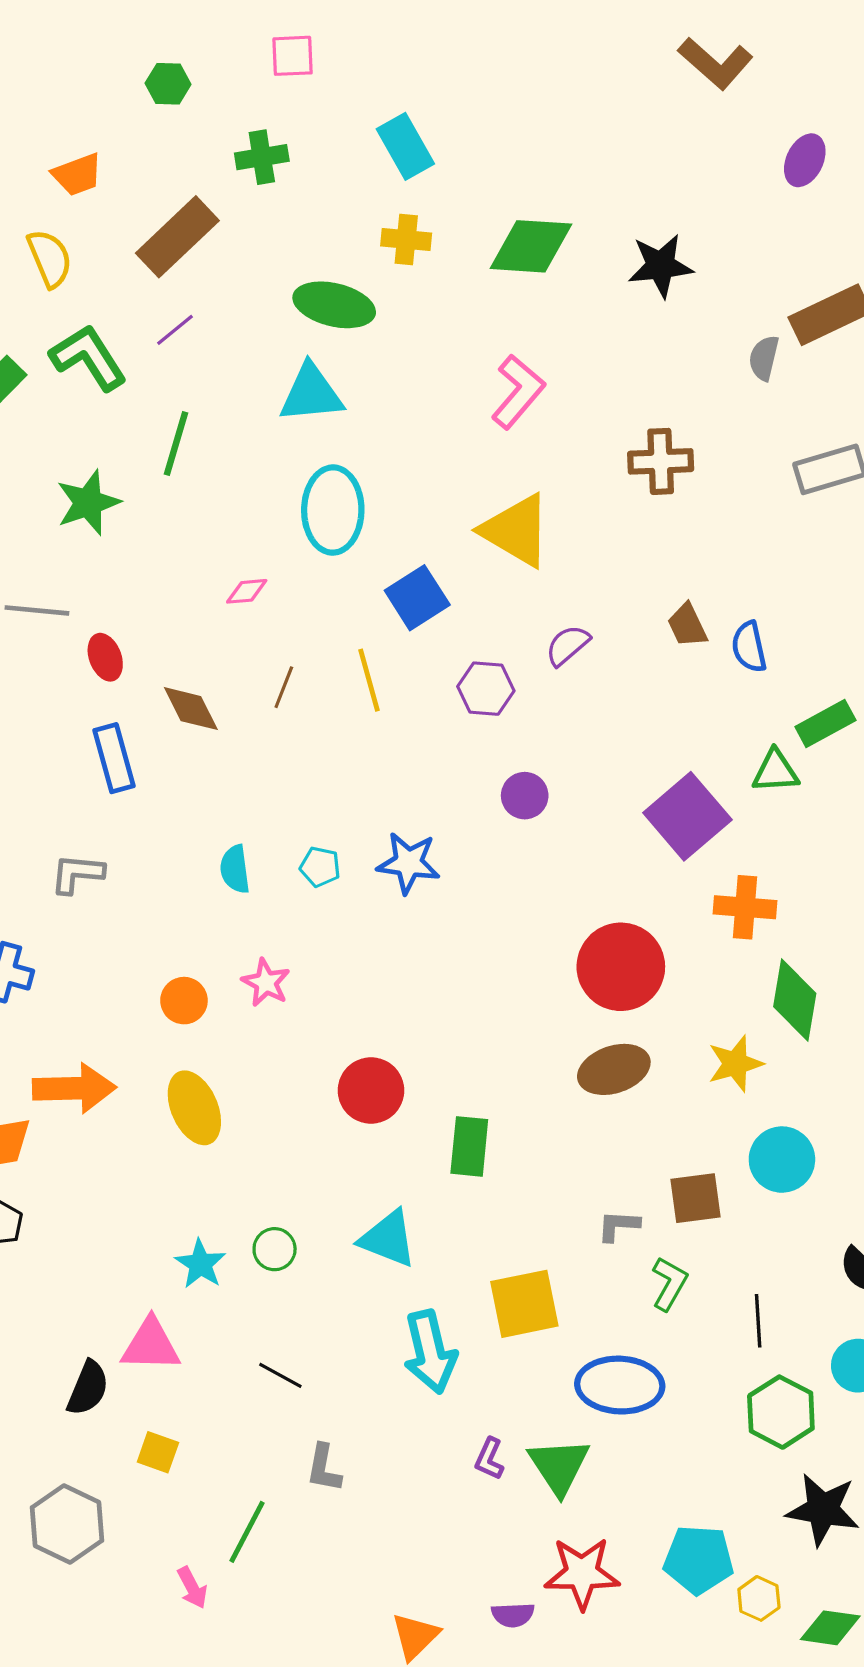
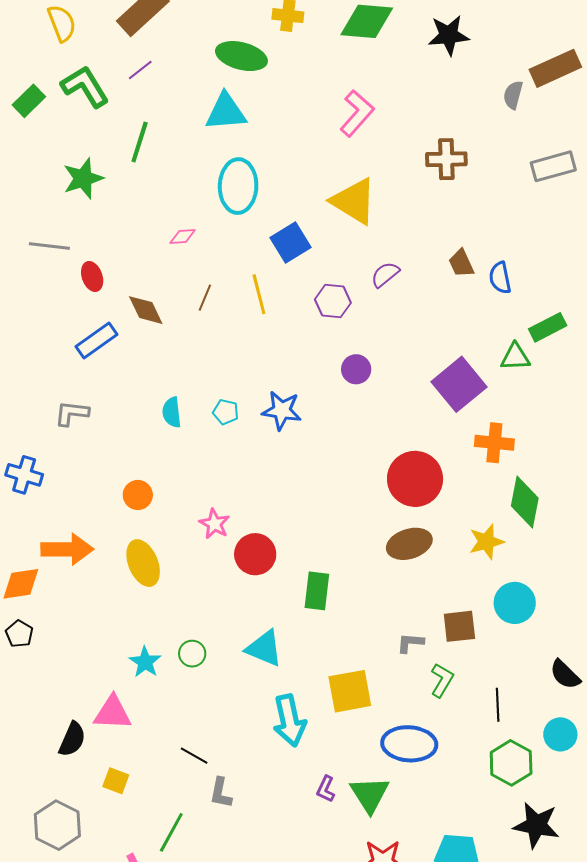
blue rectangle: (114, 758) -> (96, 341), turned 69
pink star: (266, 983) -> (215, 524), moved
black line: (280, 1375) -> (194, 756), moved

